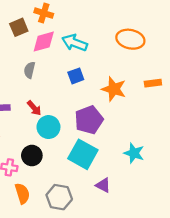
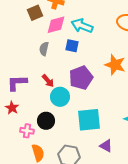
blue square: (76, 76) -> (72, 46), moved, turned 32
purple pentagon: (89, 120) -> (81, 78), moved
cyan square: (83, 154) -> (89, 120), turned -35

